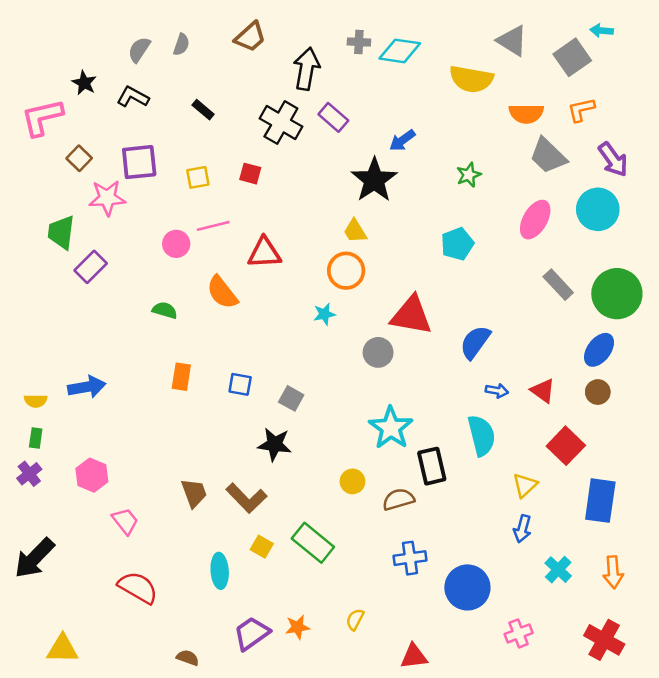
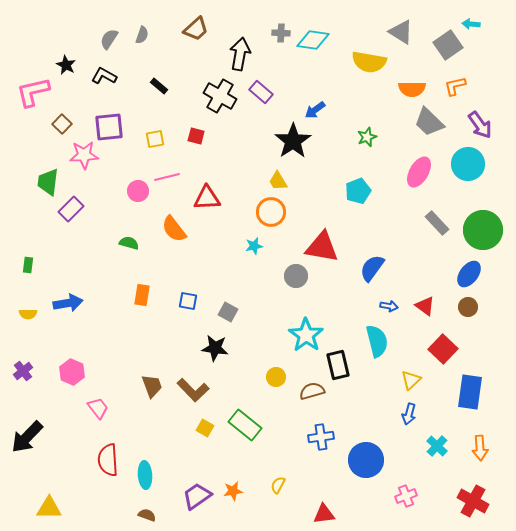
green rectangle: (36, 438) -> (28, 265), moved
cyan ellipse: (220, 571) -> (145, 475), moved
red semicircle: (138, 587) -> (108, 460), turned -124

